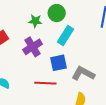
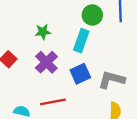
green circle: (57, 13) -> (92, 15), moved
red line: (45, 83) -> (53, 102), moved

